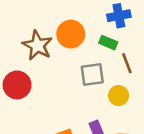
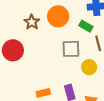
brown star: (37, 45) -> (32, 22), size x0.7

